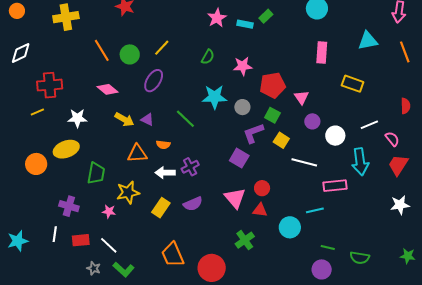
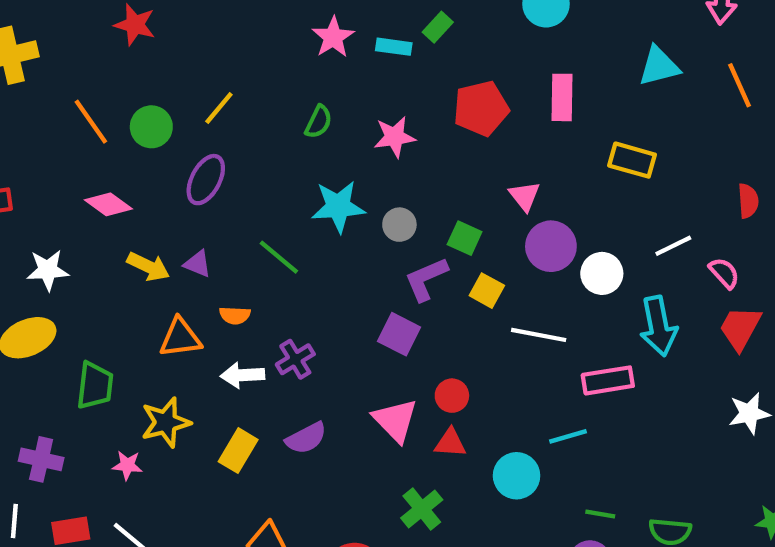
red pentagon: (273, 85) -> (481, 108), moved
purple circle: (312, 121) -> (551, 246), size x1.5

